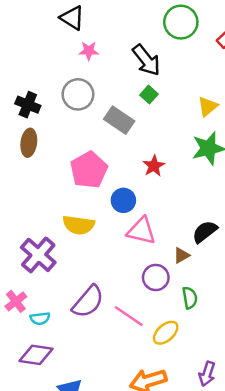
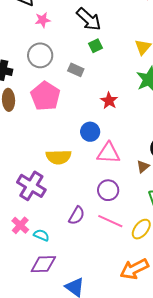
green square: (149, 95) -> (95, 46), turned 32
gray rectangle: (119, 120) -> (76, 70), size x0.7
pink pentagon: (89, 170) -> (45, 96), moved
purple circle: (156, 277) -> (108, 190), moved
purple semicircle: (88, 302) -> (77, 216), size x0.7
cyan semicircle: (40, 318) -> (41, 235), turned -140

